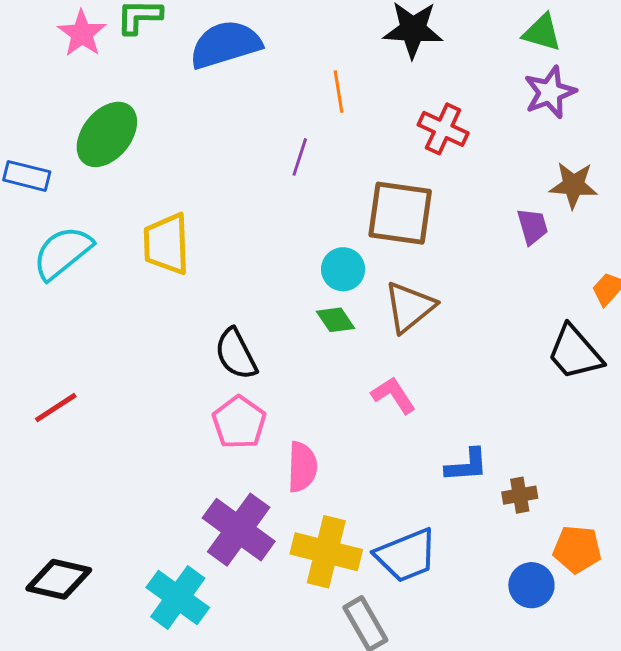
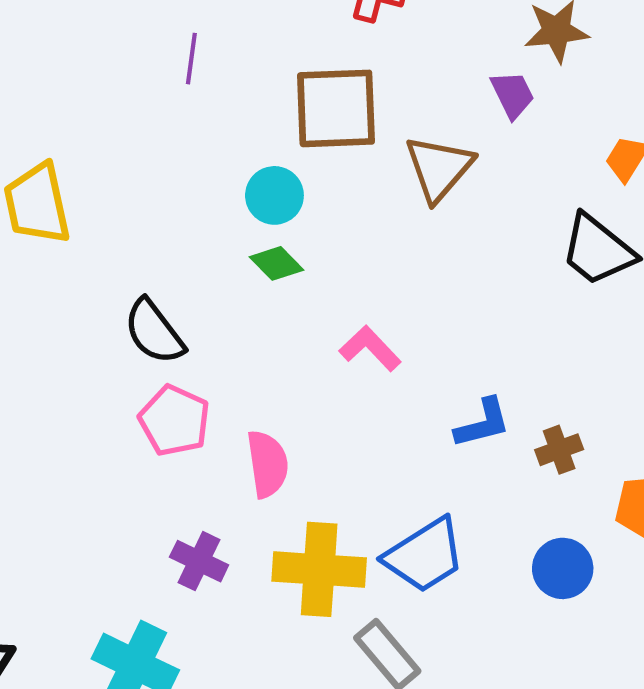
brown triangle: (410, 307) -> (439, 168), moved
purple cross: (239, 530) -> (199, 561), size x0.6
blue circle: (531, 585) -> (563, 568), moved

